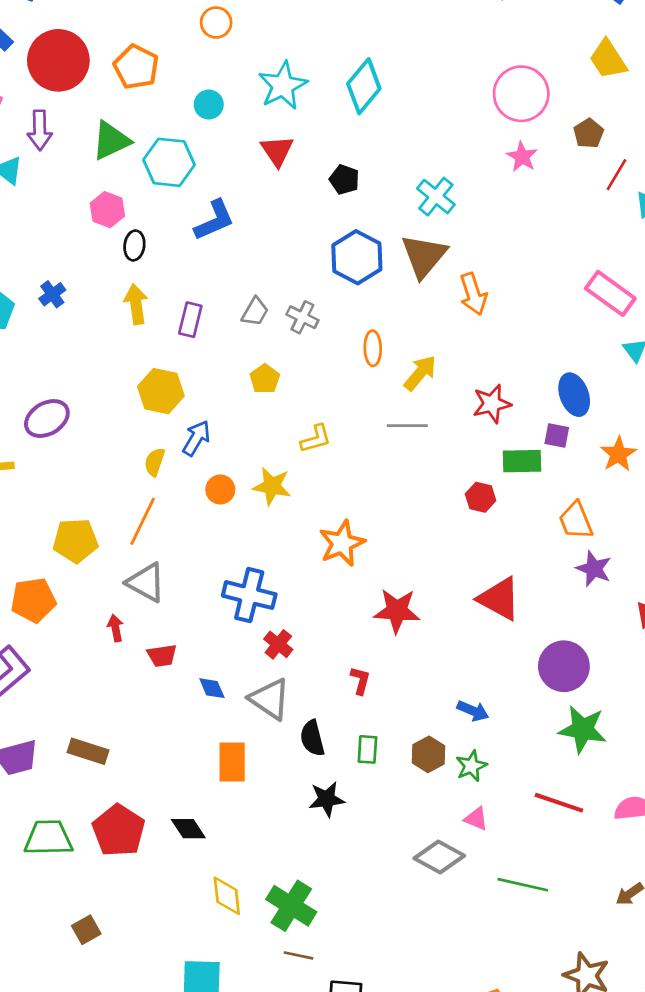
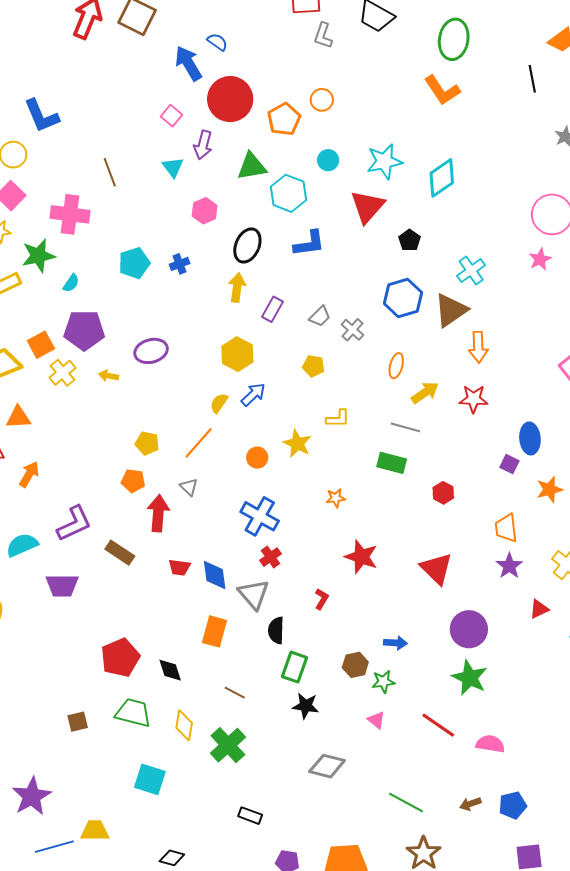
orange circle: (216, 23) -> (322, 100), moved
red triangle: (277, 151) -> (367, 207), size x1.4
pink hexagon: (107, 210) -> (205, 211), moved
black ellipse: (134, 245) -> (247, 245), size x1.6
yellow pentagon: (265, 379) -> (313, 366), turned 30
red star: (492, 404) -> (474, 399), moved
green rectangle: (522, 461) -> (392, 463), moved
orange circle: (220, 489) -> (257, 458), moved
yellow pentagon: (75, 541) -> (147, 443), size x0.7
orange star: (342, 543) -> (336, 498), size x0.6
gray triangle: (146, 582) -> (189, 487), size x0.6
orange pentagon: (33, 600) -> (133, 481), moved, size x0.7
red arrow: (115, 628) -> (158, 513), size x1.8
red trapezoid: (162, 656) -> (179, 567), moved
blue diamond: (212, 688) -> (215, 575), size x1.5
blue arrow: (473, 711) -> (395, 643), turned -35
green rectangle: (367, 749) -> (295, 667), moved, size x1.4
brown rectangle: (88, 751) -> (120, 553), moved
black star: (327, 799) -> (306, 706), moved
green trapezoid: (48, 838) -> (133, 713), moved
gray diamond: (439, 857) -> (327, 766), moved, turned -30
green line: (523, 885) -> (406, 803), moved
brown line: (298, 955) -> (235, 693), moved

